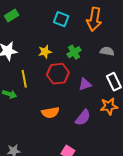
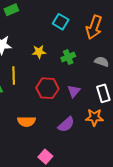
red hexagon: (58, 74) -> (47, 88), moved
purple triangle: (85, 84) -> (74, 91), turned -40
orange semicircle: (50, 112) -> (27, 121), moved

